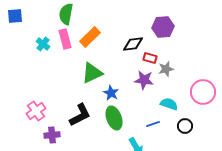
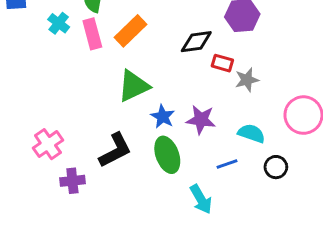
cyan cross: (43, 44) -> (59, 23), moved
purple star: (144, 80) -> (201, 120), moved

